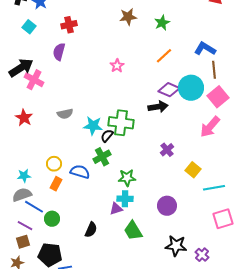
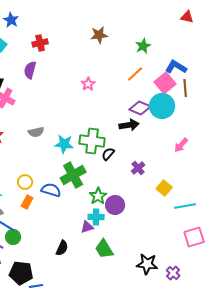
green star: (162, 23) -> (143, 46), moved
pink square: (218, 97) -> (165, 83), moved
pink arrow: (210, 127) -> (181, 145), size x0.7
black semicircle: (107, 136) -> (108, 154), moved
green cross: (102, 157) -> (73, 175), size x1.4
green star: (127, 178) -> (98, 196), turned -30
purple circle: (167, 206) -> (115, 205), moved
green circle: (52, 219) -> (13, 237), moved

